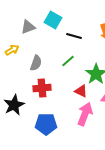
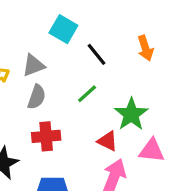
gray triangle: (28, 27) -> (33, 65), moved
black line: (74, 36) -> (97, 54), turned 35

